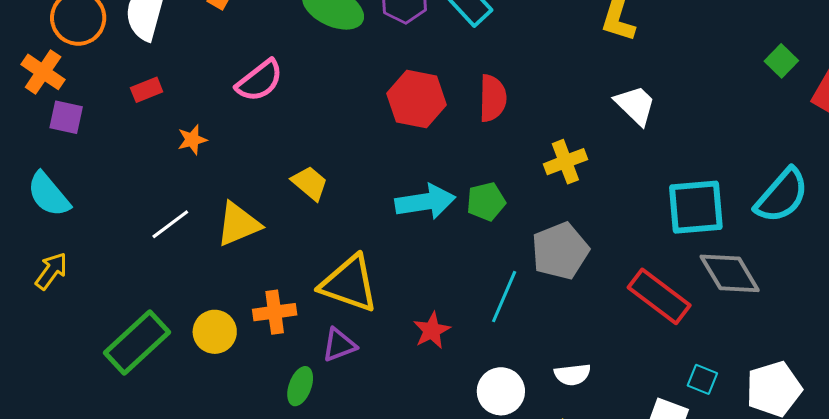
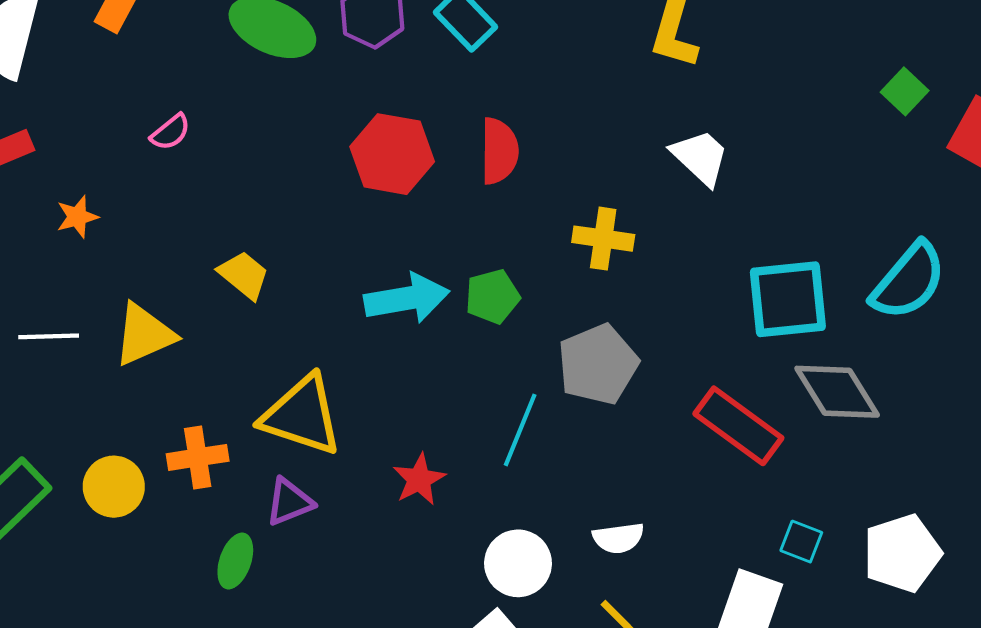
pink semicircle: (259, 81) -> (171, 132), size x0.6
yellow cross: (565, 162) -> (603, 239), turned 30
white line: (170, 224) -> (49, 336), turned 36

